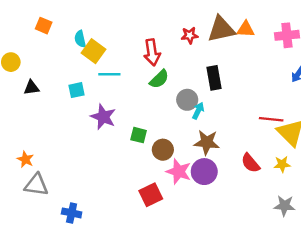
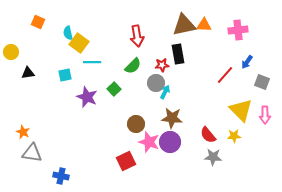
red star: (190, 35) -> (162, 65), moved
red arrow: (152, 52) -> (137, 36), moved
black rectangle: (214, 78) -> (178, 54), moved
red line: (271, 119) -> (225, 75), moved, turned -54
green square: (139, 135) -> (114, 89), moved, turned 32
gray star: (285, 206) -> (213, 157), moved

